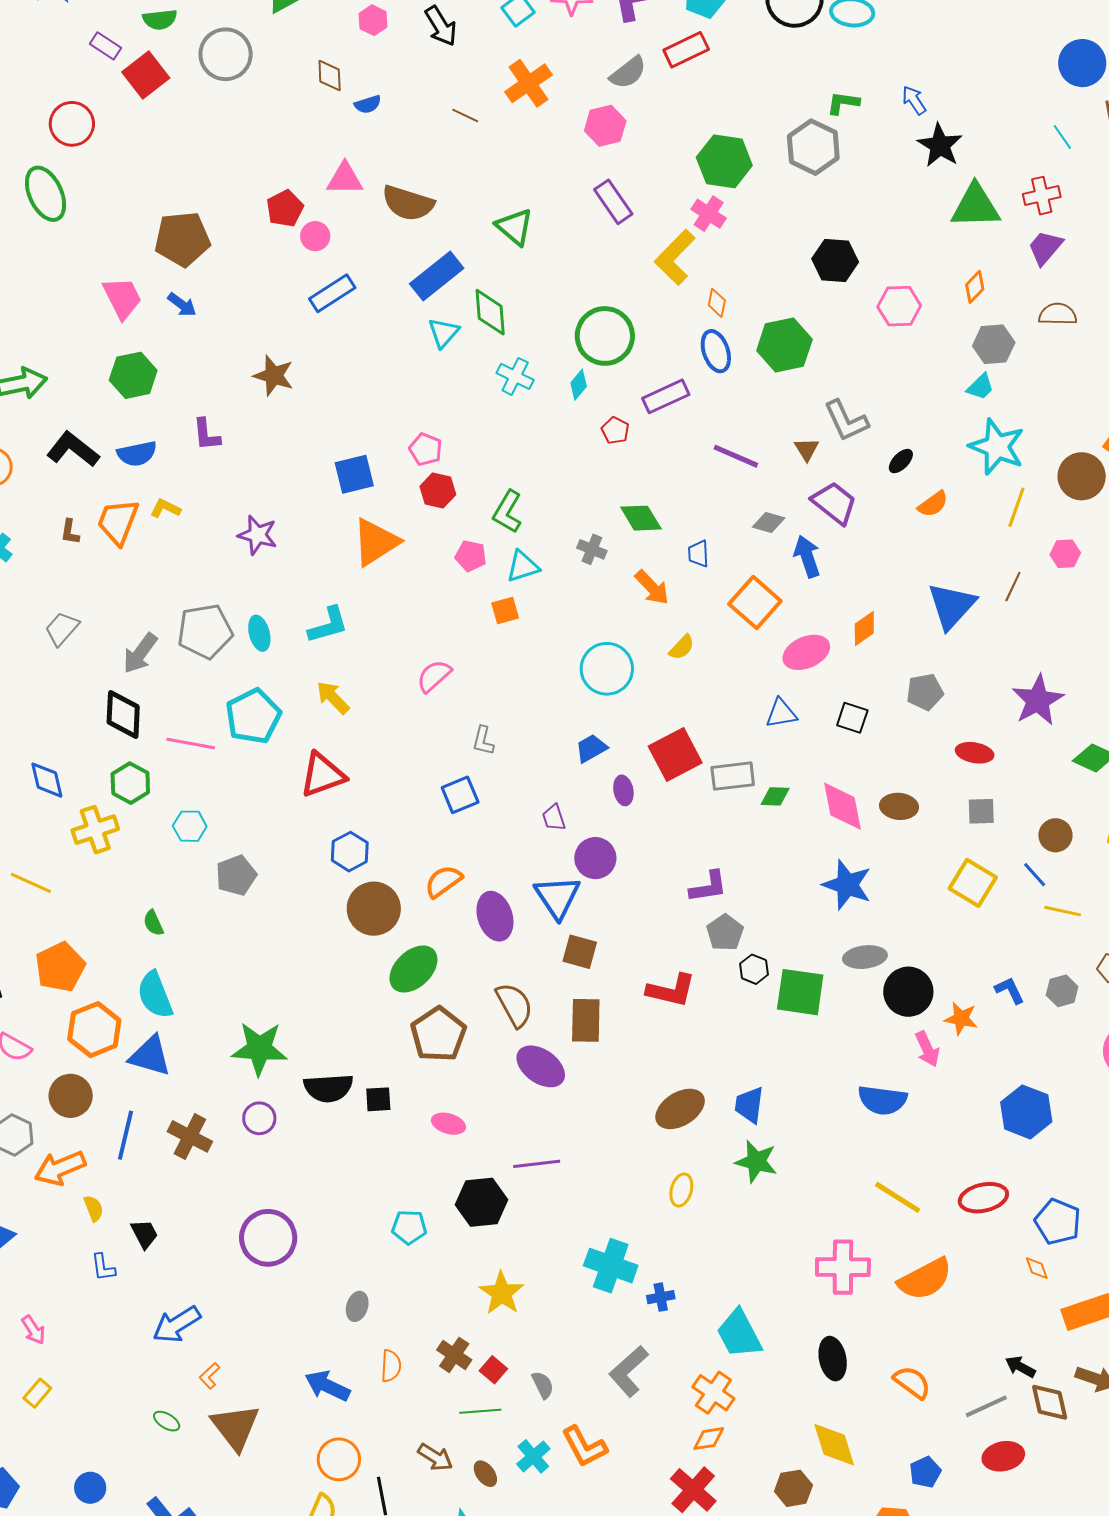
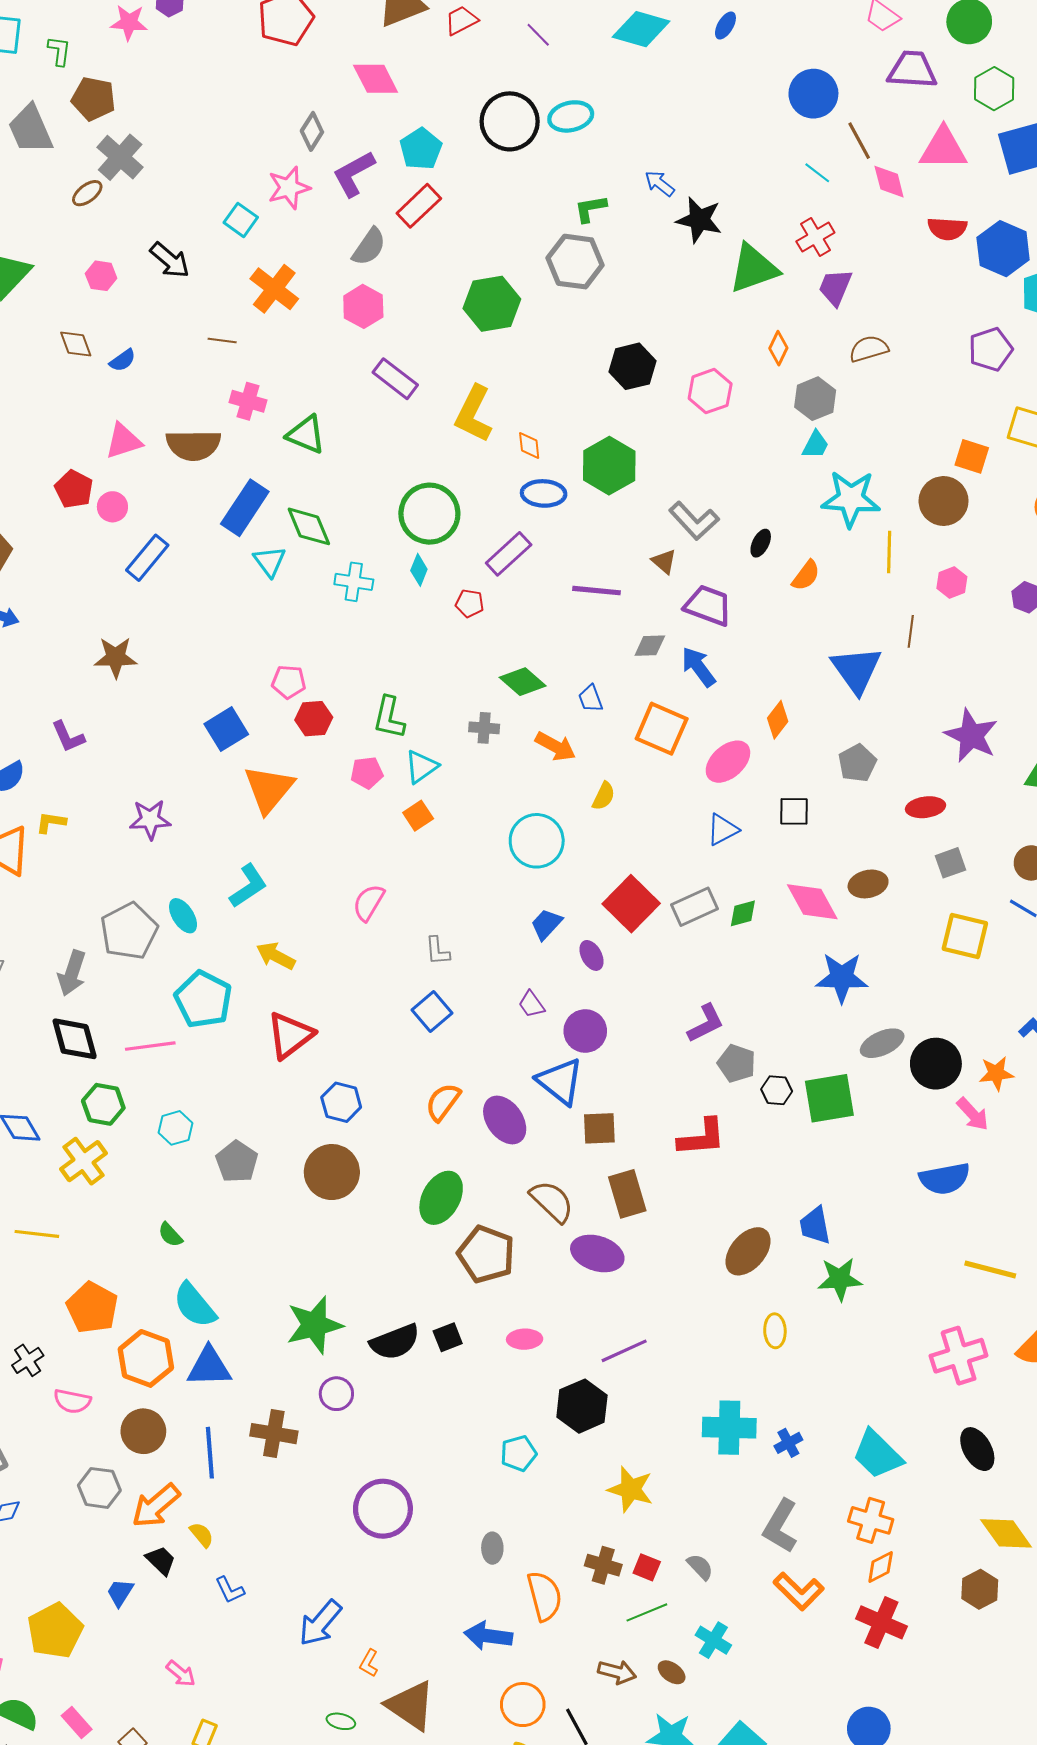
pink cross: (709, 214) -> (248, 401), moved
blue ellipse: (716, 351) -> (544, 493), turned -51
brown circle: (374, 909) -> (332, 1172), moved
black trapezoid: (144, 1234) -> (161, 1561), moved
orange semicircle: (391, 1366) -> (544, 1596), size x1.5
orange L-shape: (584, 1447) -> (799, 1591), moved

